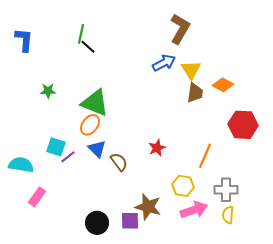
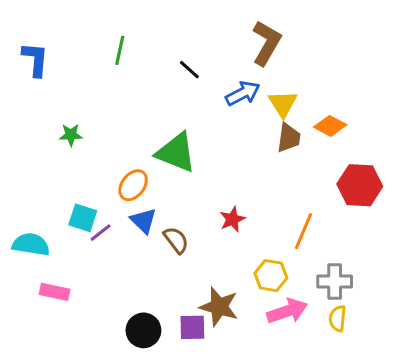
black line: (88, 47) -> (189, 70), moved
green triangle: (95, 103) -> (176, 153), moved
pink rectangle: (37, 197) -> (55, 292), turned 66

